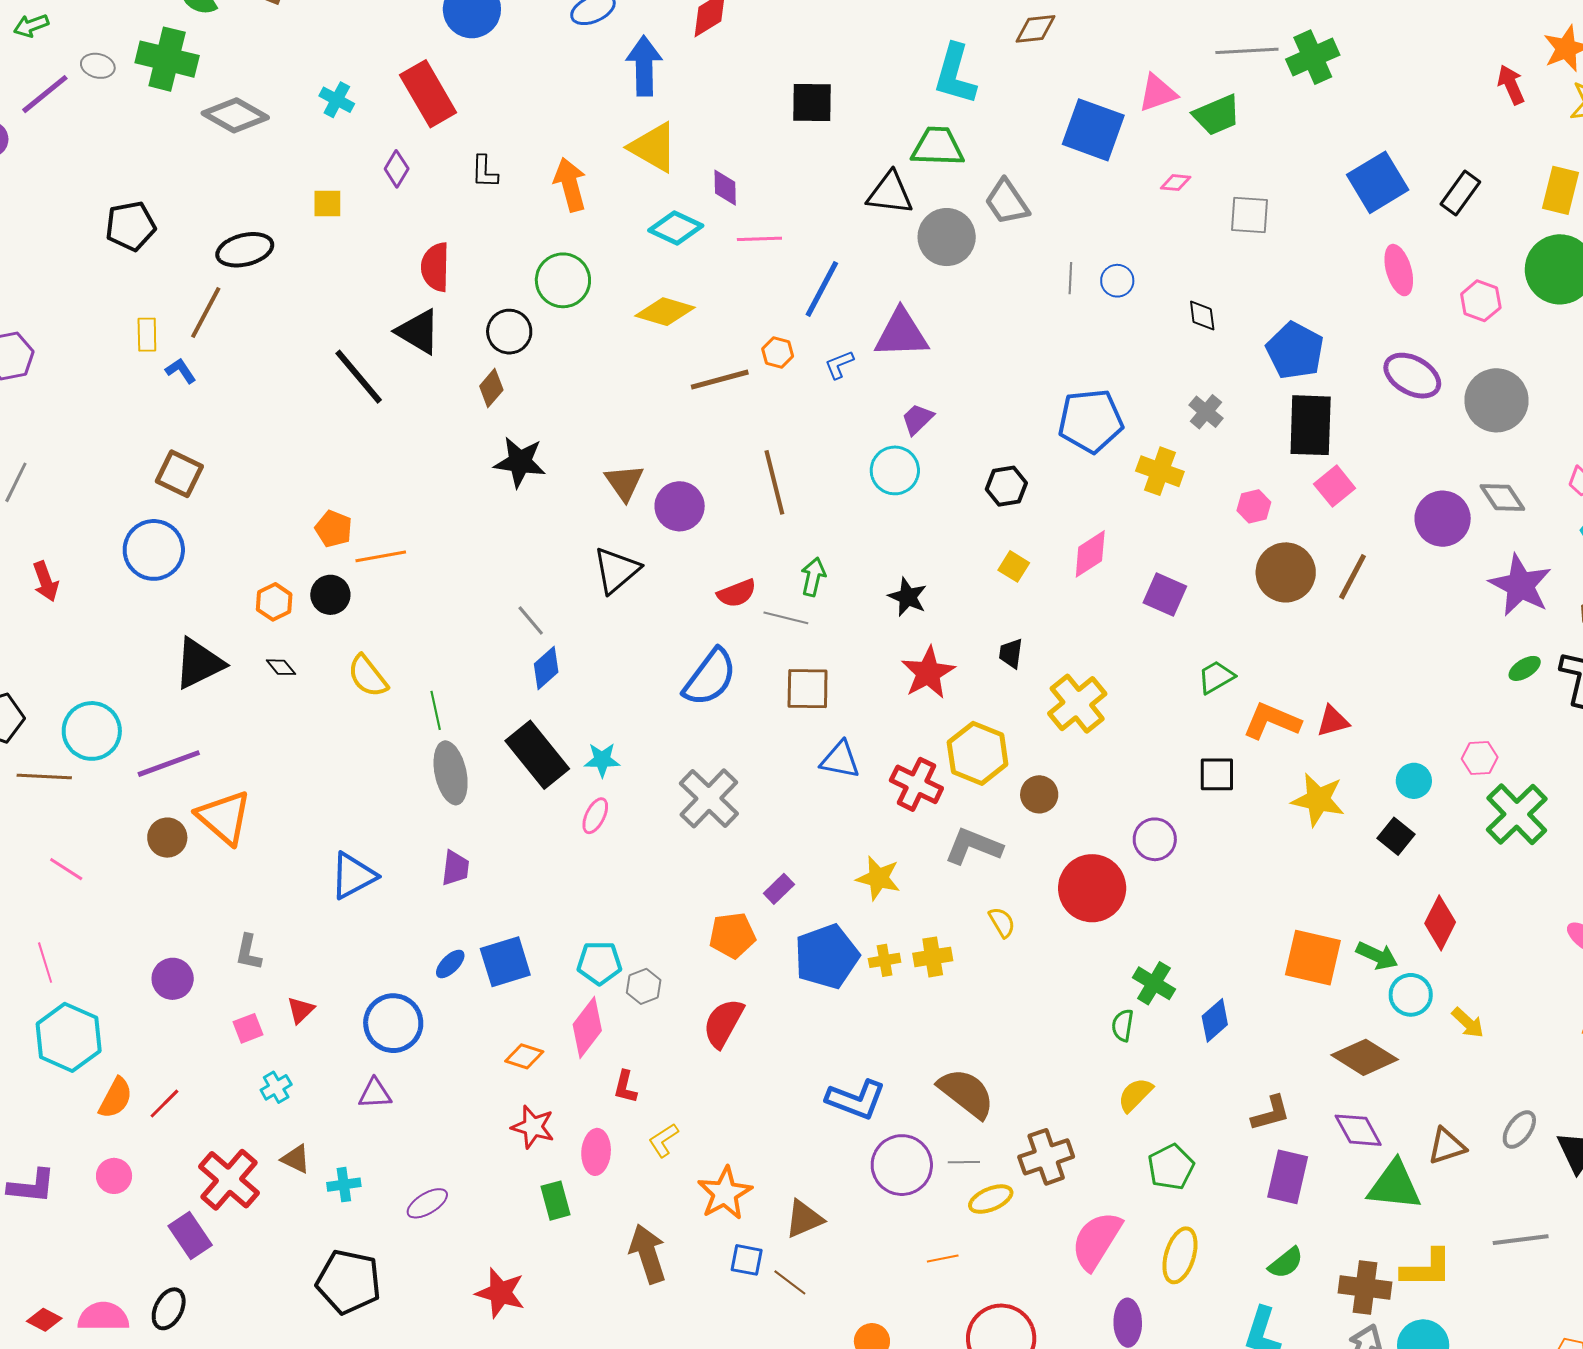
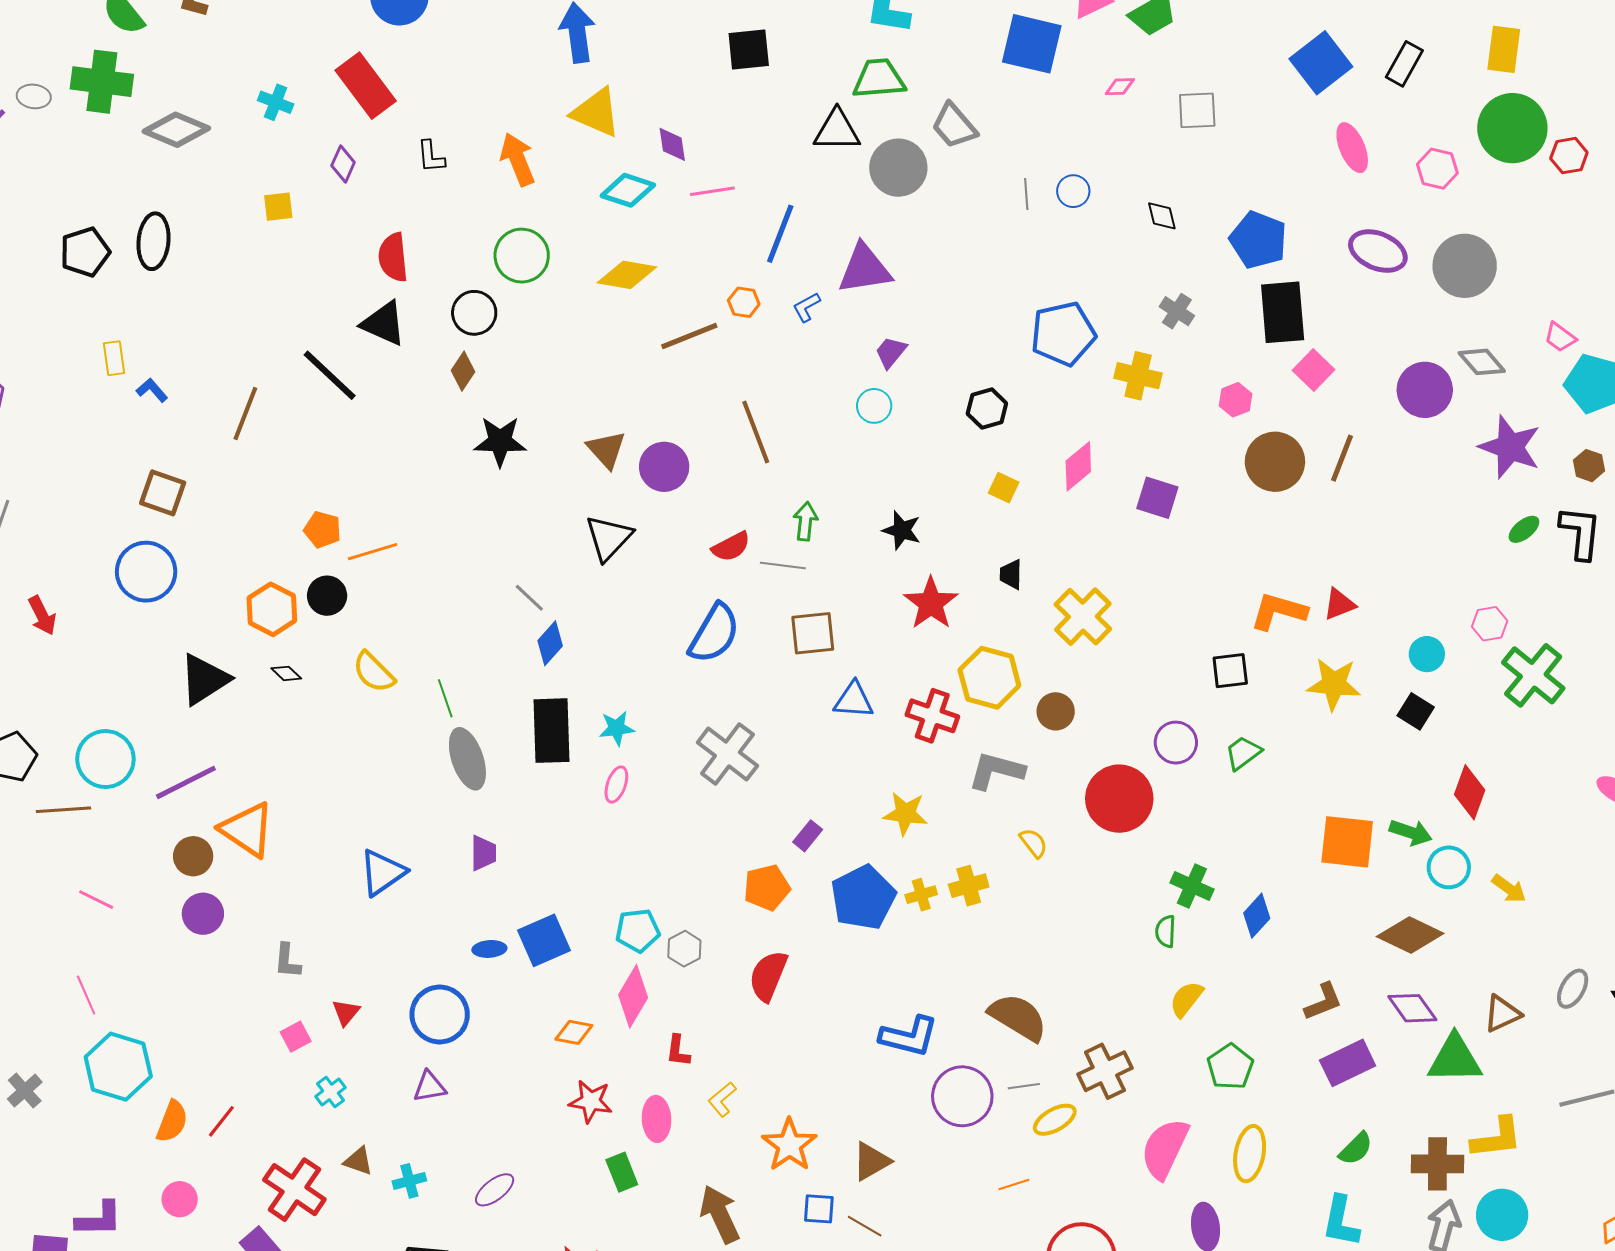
black ellipse: (245, 250) -> (153, 241), moved, turned -64
brown line: (206, 313) -> (245, 413), moved
cyan circle: (895, 470) -> (874, 406), size x0.7
orange hexagon: (274, 602) -> (272, 609), size x1.4
green trapezoid: (1216, 677) -> (1243, 753), moved
black rectangle: (537, 755) -> (552, 731), turned 44
blue ellipse: (450, 964) -> (489, 949), turned 48
purple circle: (173, 979) -> (203, 914), moved
purple rectangle: (1288, 1177) -> (1348, 1063), turned 58

